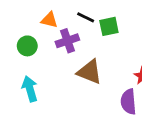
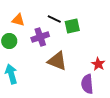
orange triangle: (49, 20) -> (18, 20), moved

